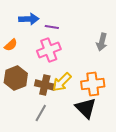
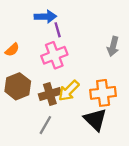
blue arrow: (29, 19) -> (45, 16), moved
purple line: (52, 27) -> (58, 30), turned 64
brown cross: (45, 85) -> (50, 94), turned -30

